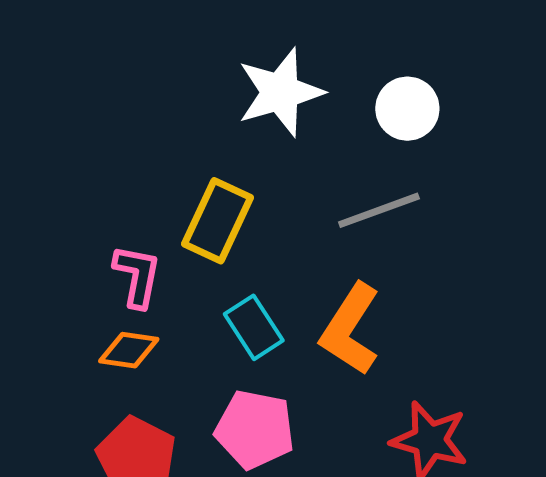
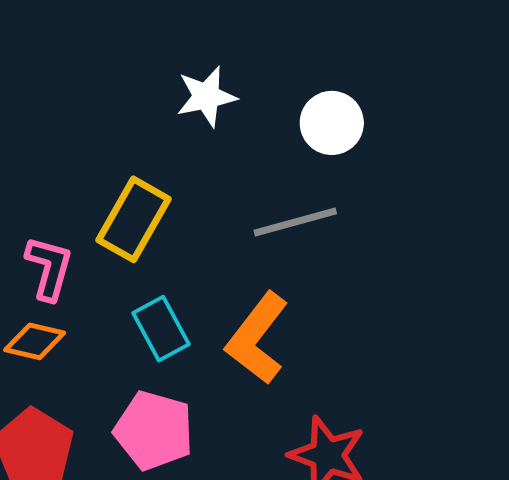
white star: (280, 92) -> (206, 96), size x0.7

